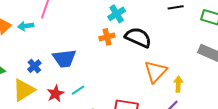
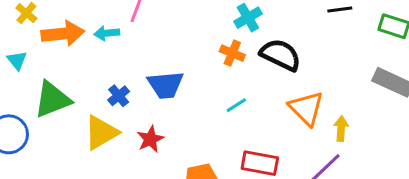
orange cross: (107, 37) -> (232, 53), turned 35
orange triangle: (156, 71) -> (306, 108), turned -30
cyan line: (78, 90) -> (236, 105), moved

